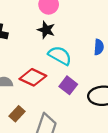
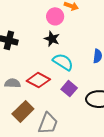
brown rectangle: (17, 114) -> (23, 111), size x1.5

